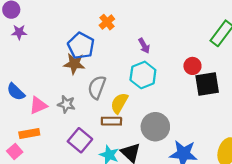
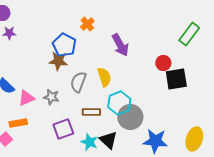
purple arrow: (144, 46) -> (120, 45), size x1.6
cyan hexagon: (143, 75) -> (119, 103), moved
yellow semicircle: (119, 103) -> (104, 77), moved, turned 132
purple square: (80, 140) -> (63, 129), turned 30

